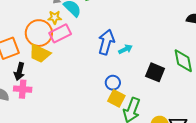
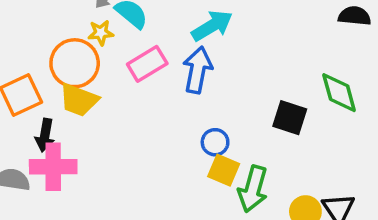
pink rectangle: (60, 33) -> (147, 64), moved
cyan arrow: (125, 49) -> (212, 26), moved, size x1.6
pink cross: (23, 89) -> (53, 167), size x1.4

